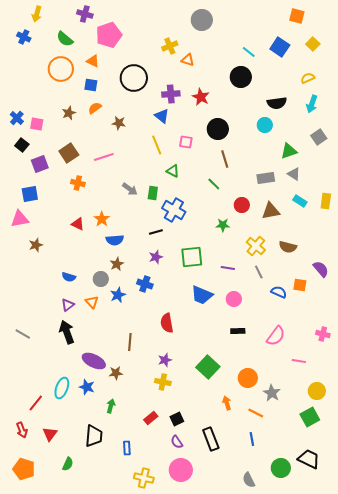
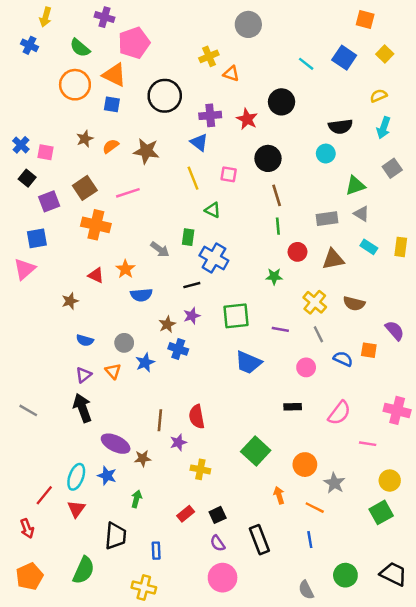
orange triangle: (93, 61) -> (114, 75), size x1.5
black circle: (241, 77) -> (282, 102), moved
orange semicircle: (95, 108) -> (111, 146), moved
brown star: (119, 123) -> (146, 151), size x1.5
orange cross: (78, 183) -> (96, 225), size x1.6
green line: (214, 184) -> (278, 226), moved, turned 40
gray arrow: (130, 189) -> (160, 249), moved
pink triangle: (20, 219) -> (25, 269), turned -30
brown star: (36, 245) -> (70, 301), moved
brown star: (117, 264) -> (167, 324), moved
pink circle: (234, 299) -> (306, 367), moved
red semicircle: (167, 323) -> (197, 417), moved
pink cross: (323, 334) -> (397, 410), size x1.5
purple star: (165, 360) -> (178, 442), moved
red triangle: (50, 434) -> (76, 509), moved
black trapezoid: (309, 459) -> (393, 574), moved
green semicircle: (68, 464) -> (84, 570), size x1.6
orange pentagon: (24, 469) -> (30, 576), turned 30
yellow cross: (144, 478) -> (144, 587), moved

